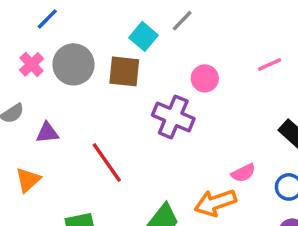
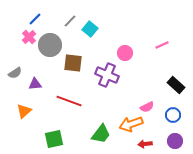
gray line: (182, 21) -> (70, 21), moved
pink cross: (31, 64) -> (29, 37), moved
brown square: (124, 71) -> (73, 63), moved
red line: (107, 162) -> (69, 101), turned -35

